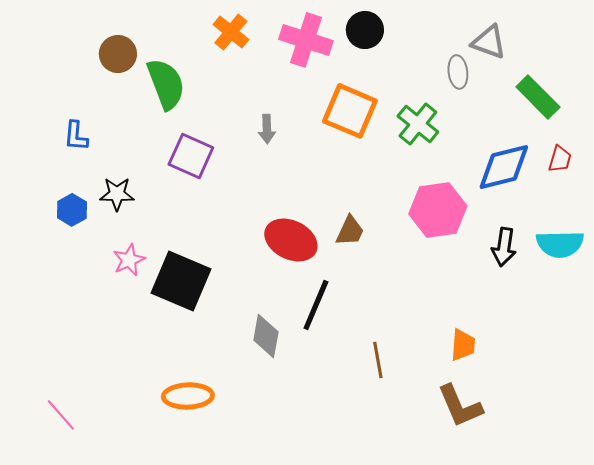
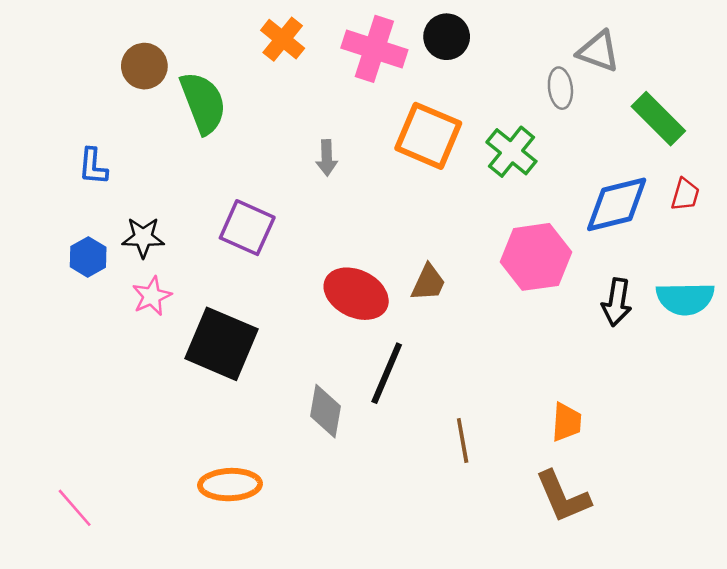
purple square: (191, 156) -> (247, 228), moved
pink star: (129, 260) -> (152, 296), moved

